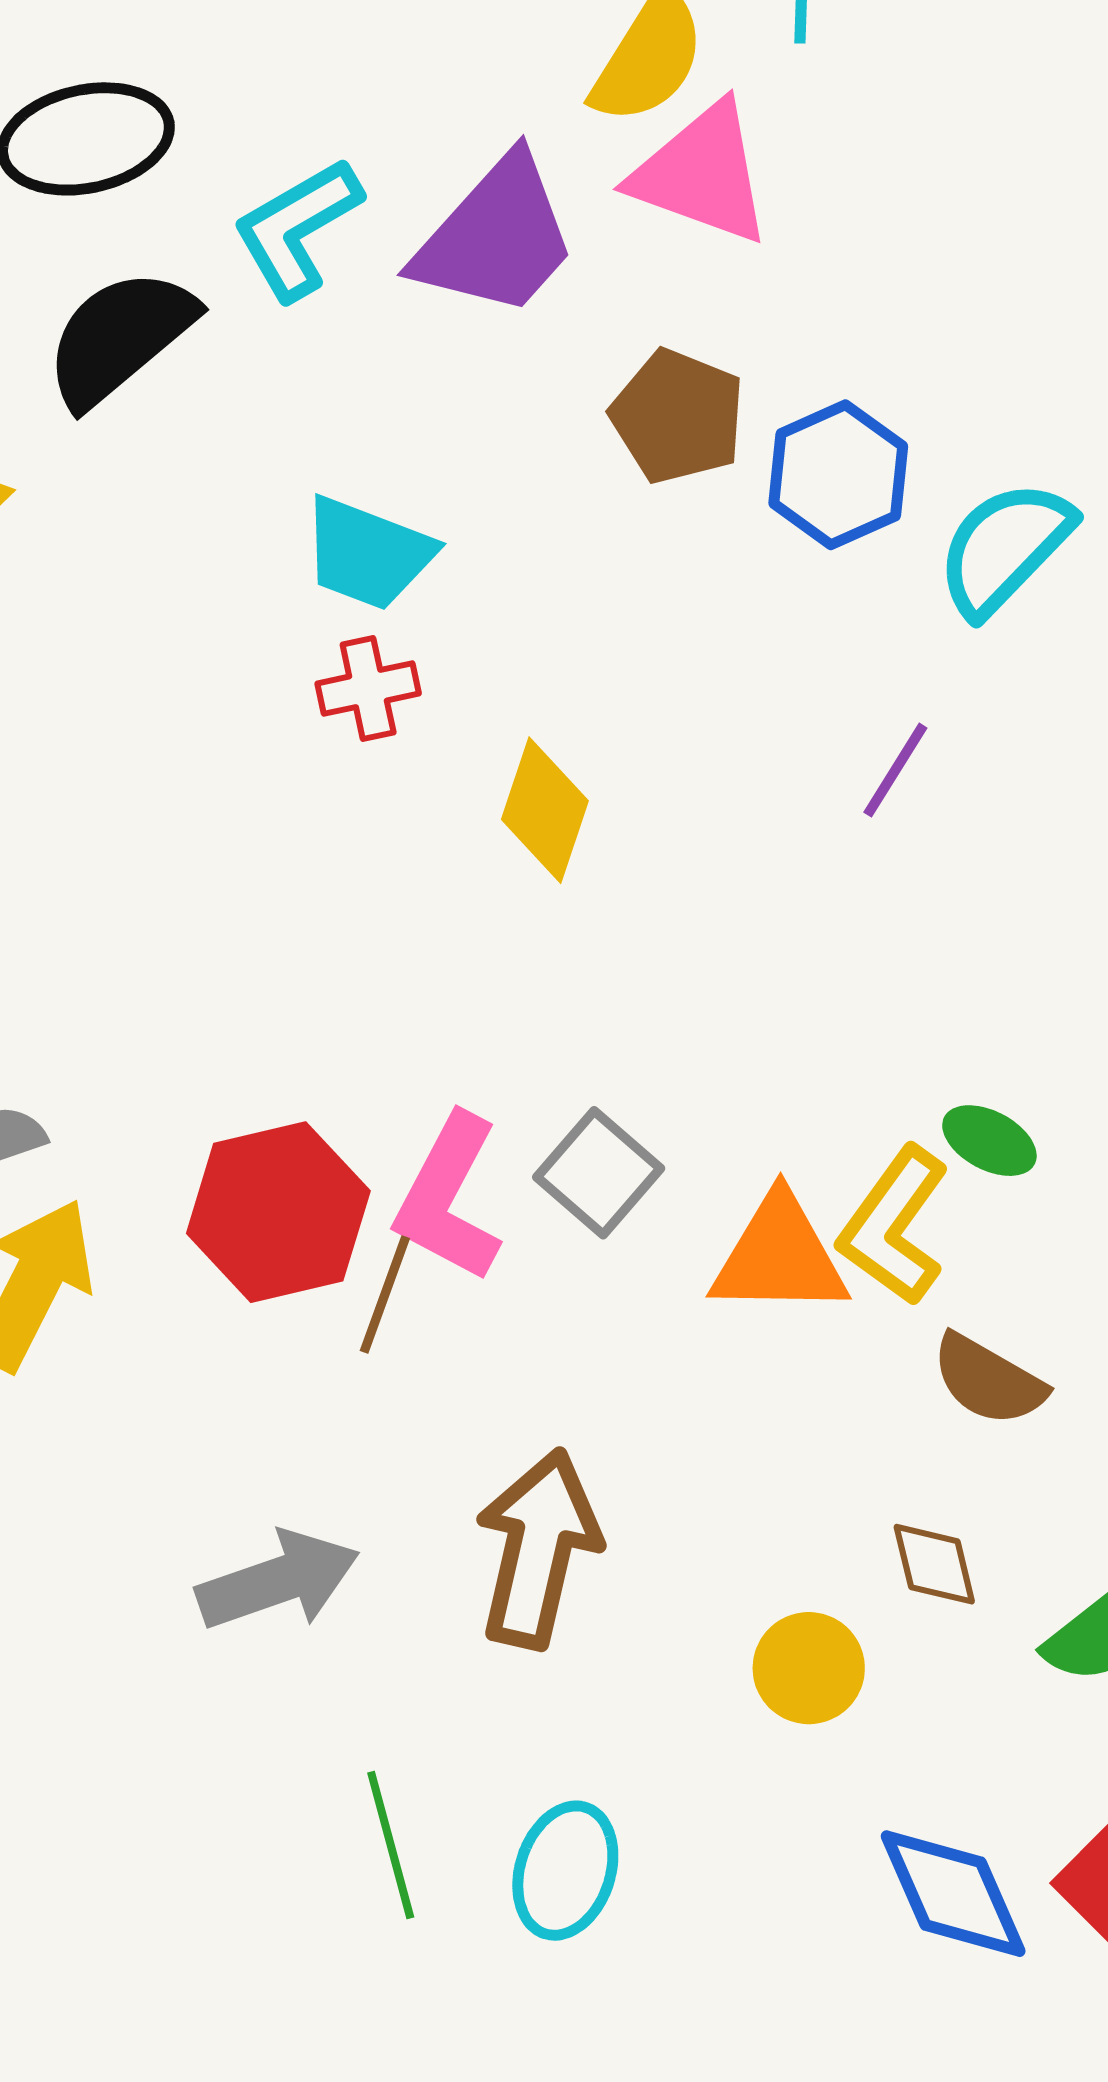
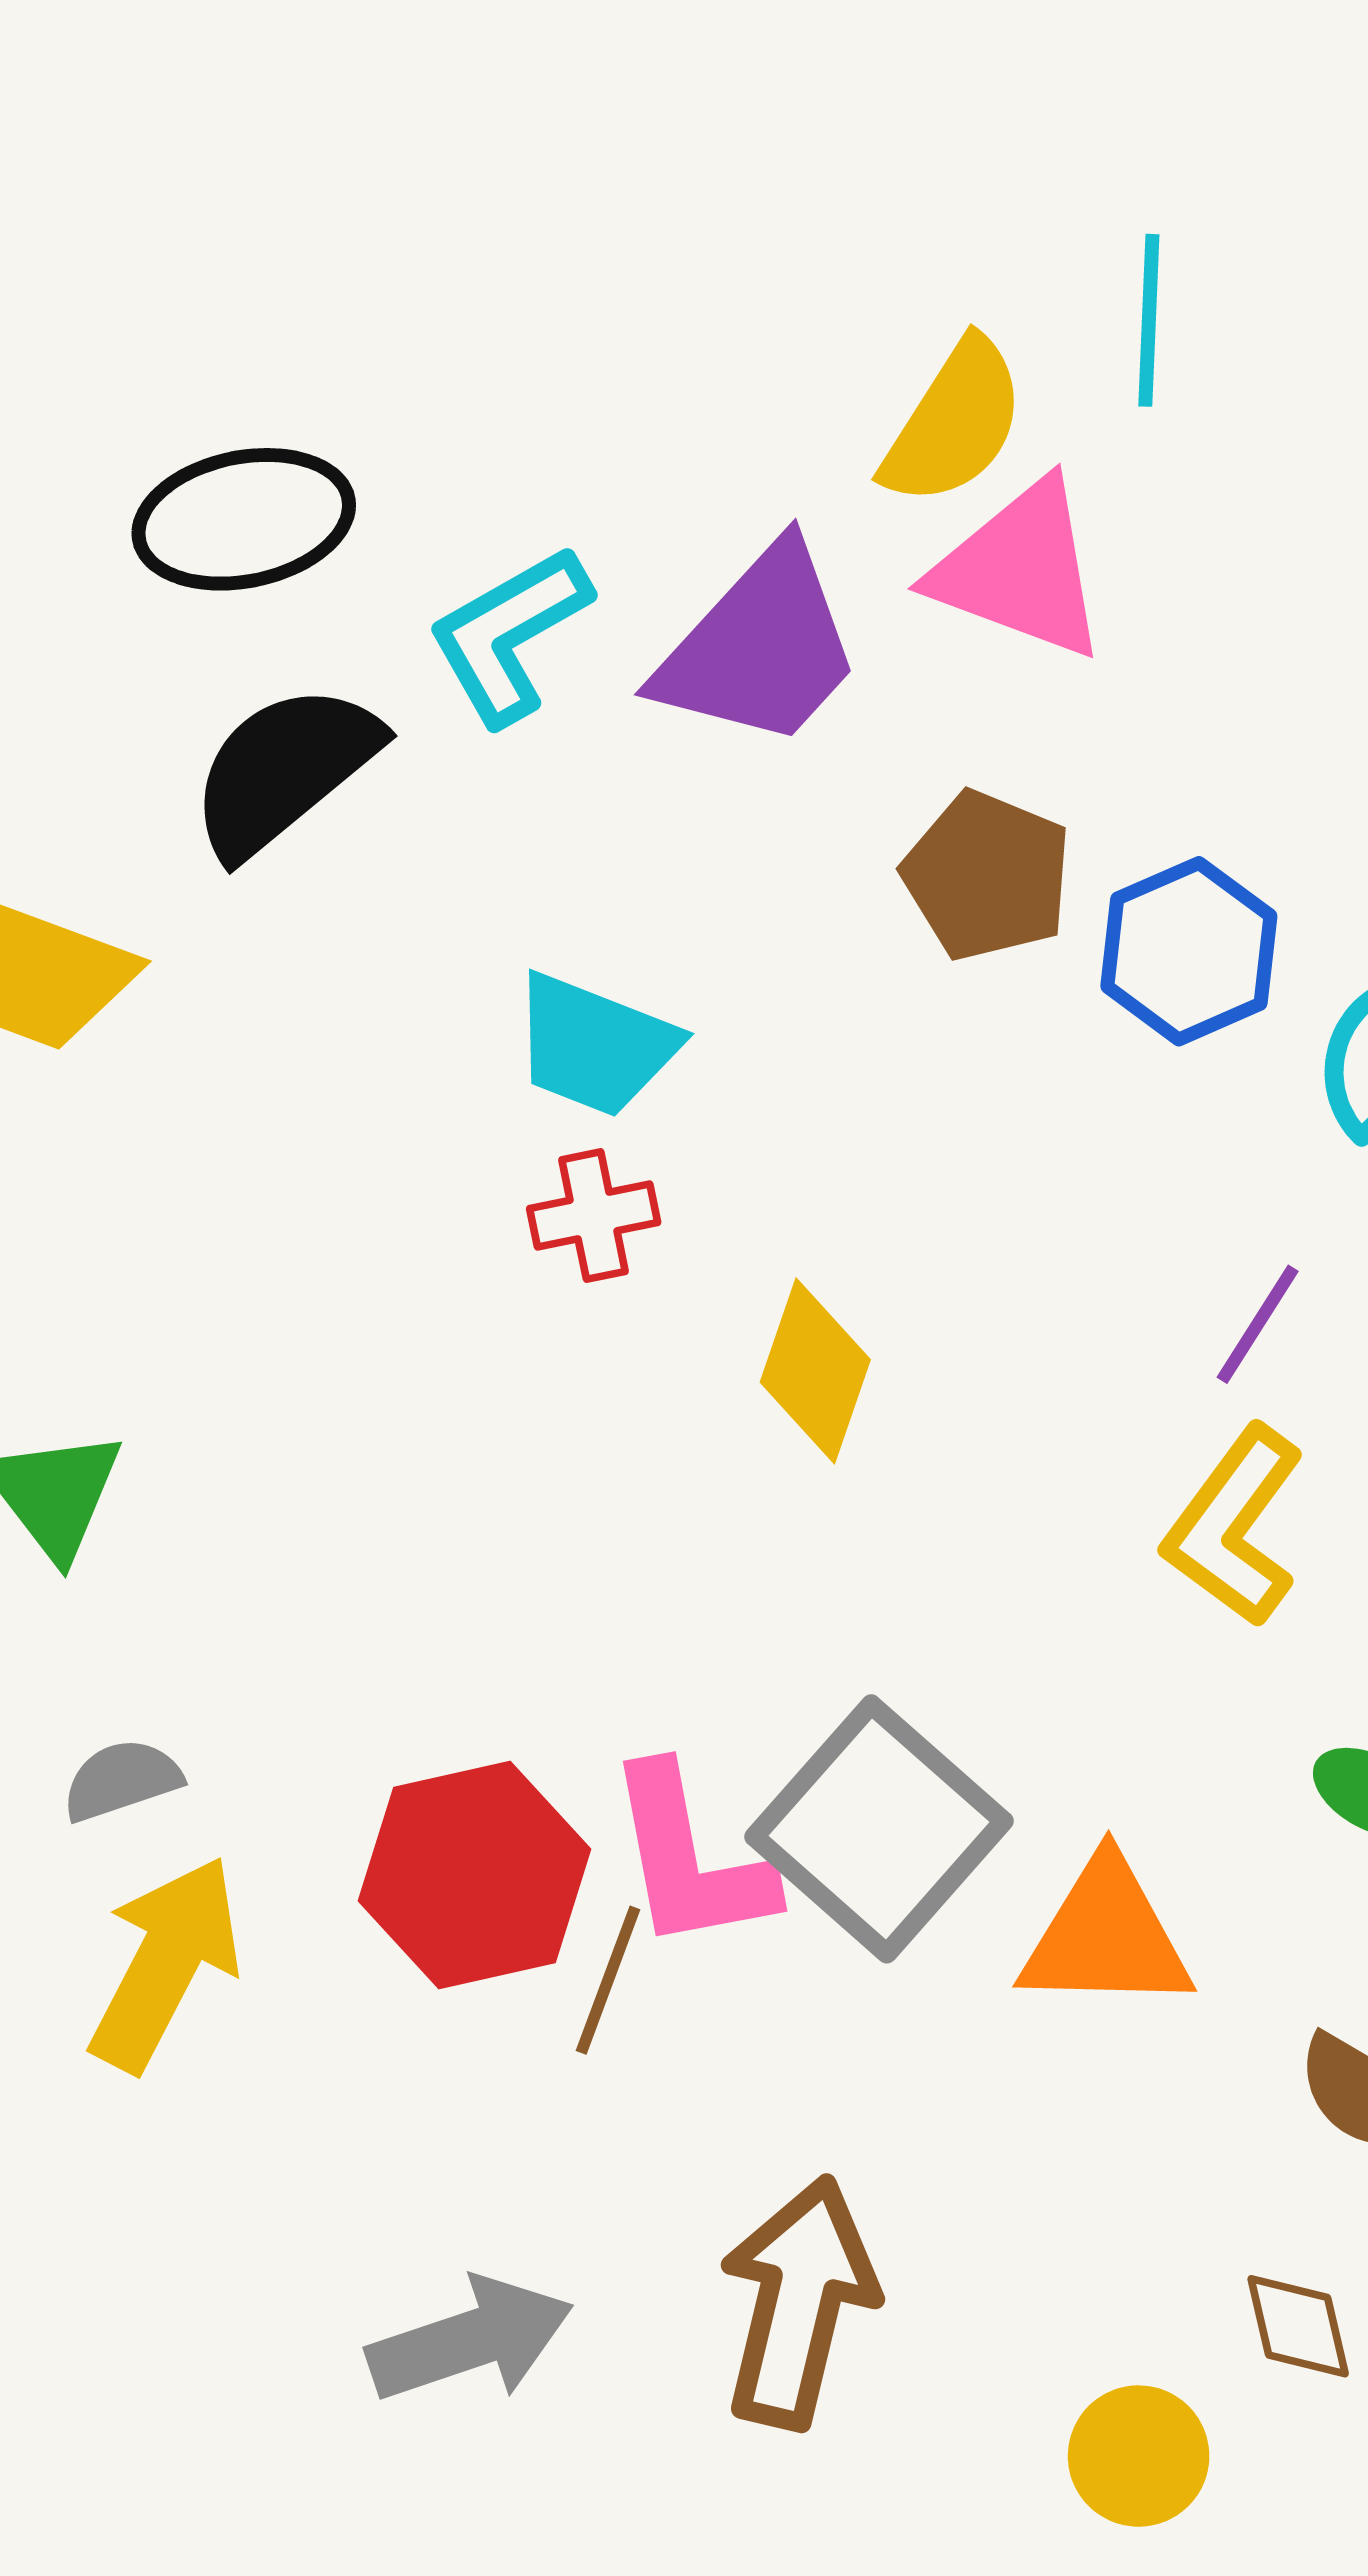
gray square: (599, 1173) -> (879, 1829), size x1.6
pink L-shape: (449, 1198) -> (690, 1859), turned -39
yellow L-shape: (894, 1226) -> (1234, 1526), moved

